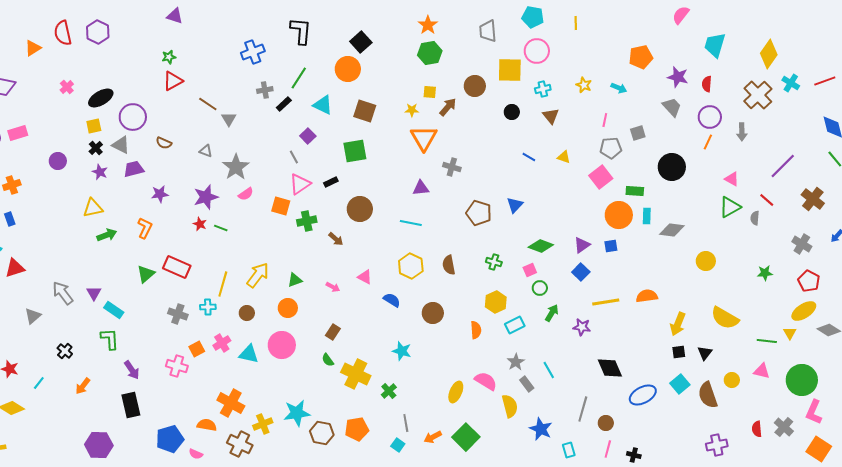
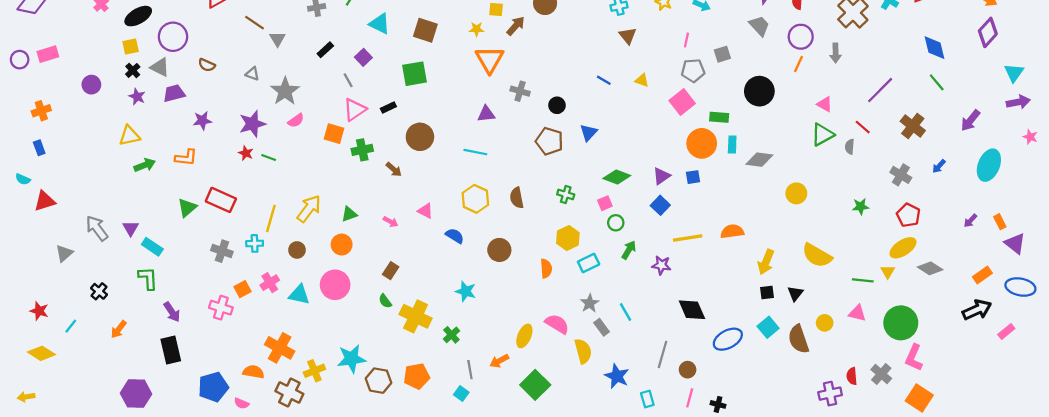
black rectangle: (284, 104) -> (325, 50), moved
black circle: (512, 112) -> (557, 105), moved
orange L-shape: (145, 228) -> (186, 157), turned 70
orange arrow: (433, 437) -> (499, 361), moved
purple cross: (717, 445) -> (830, 394), moved

